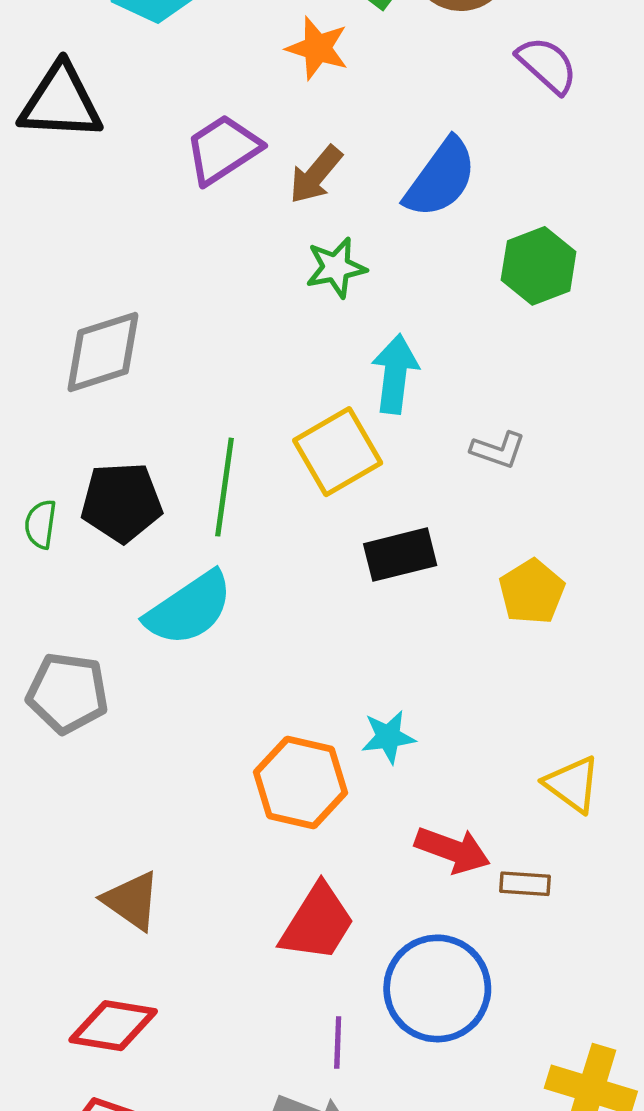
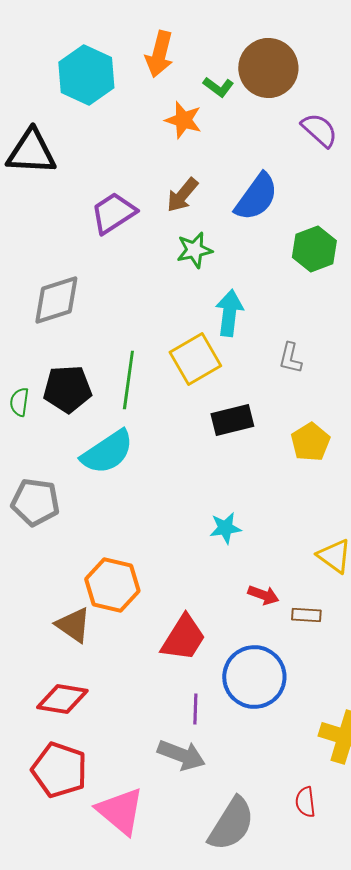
purple trapezoid: (223, 149) -> (113, 213), moved
gray L-shape: (498, 450) -> (290, 358), turned 84
orange hexagon: (301, 782) -> (112, 585), moved
red arrow: (452, 850) -> (263, 595), size x0.7

